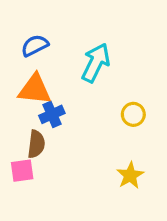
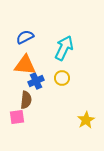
yellow circle: (133, 114) -> (62, 78), moved

